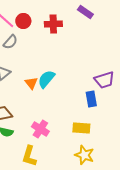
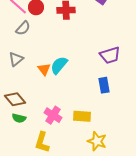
purple trapezoid: (104, 80) -> (110, 55), moved
yellow rectangle: (81, 128) -> (82, 116), moved

